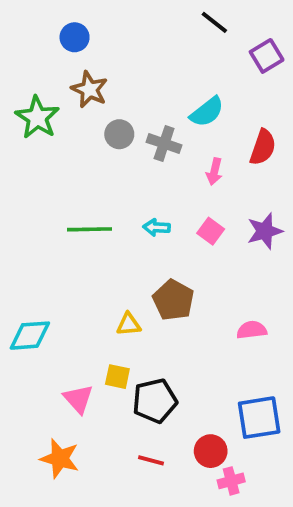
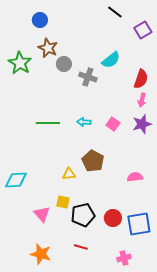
gray circle: (119, 134) -> (64, 64), moved
pink arrow: (214, 171) -> (142, 100), moved
red circle: (211, 451) -> (113, 218), moved
orange star: (60, 459) -> (41, 254), moved

